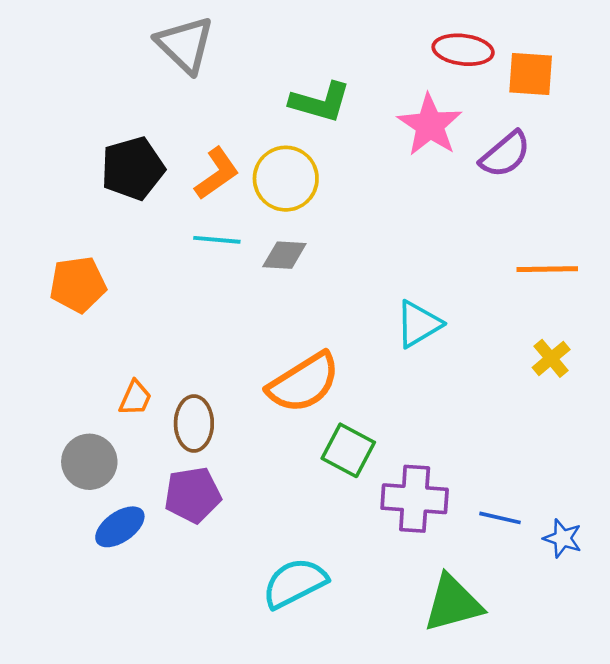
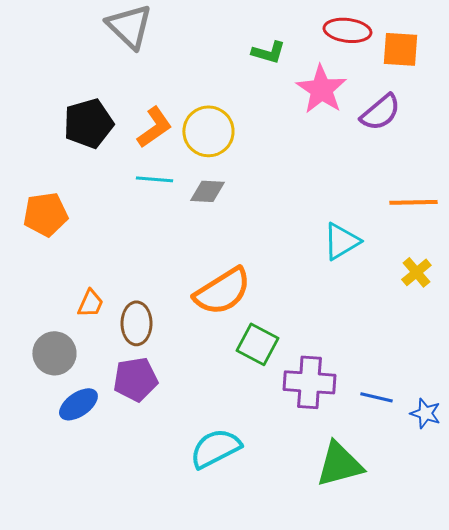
green L-shape: (320, 102) -> (268, 52), moved, size x0.7
cyan triangle: (418, 324) -> (341, 241), moved

